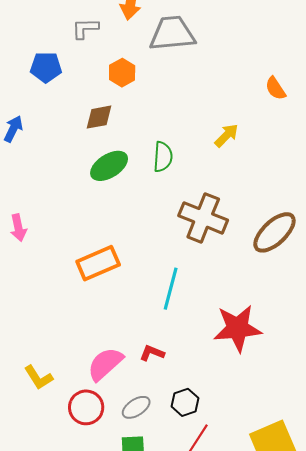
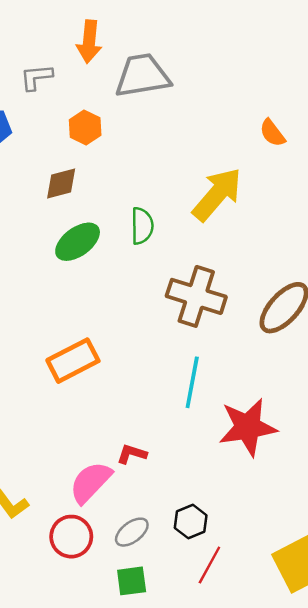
yellow arrow: (226, 135) -> (217, 194), size x1.8
cyan line: (171, 289) -> (192, 382), moved
red L-shape: (152, 353) -> (132, 454), moved

